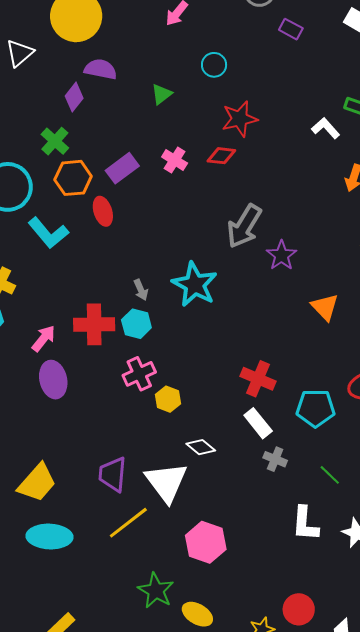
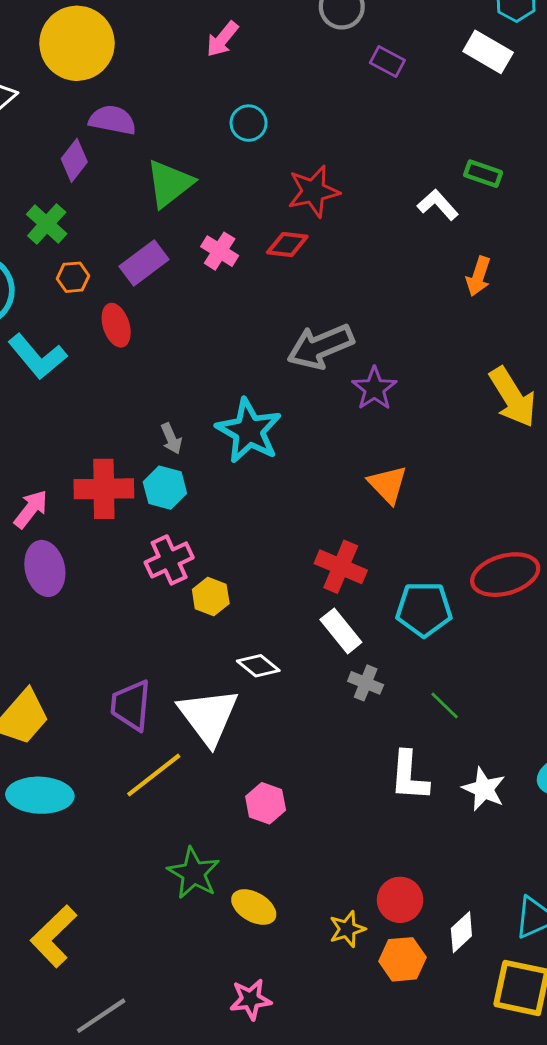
cyan circle: (214, 65) -> (249, 123), moved
green triangle: (162, 94) -> (169, 184), moved, size x1.6
orange hexagon: (73, 178) -> (73, 277), size x0.6
gray arrow: (244, 226) -> (320, 346), turned 36
orange triangle: (325, 307) -> (388, 484), moved
pink hexagon: (206, 542) -> (266, 803), size x0.7

